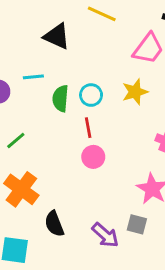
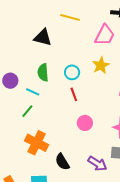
cyan line: (33, 77) -> (33, 92), moved, turned 40
green semicircle: (61, 98) -> (43, 72), moved
pink circle: (93, 157) -> (85, 123), moved

